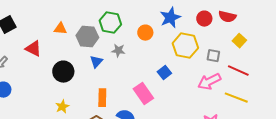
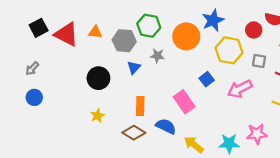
red circle: (204, 19) -> (254, 30), moved
orange circle: (145, 33) -> (186, 36), size x1.6
red triangle: (33, 49) -> (66, 34), moved, size x1.4
pink arrow: (209, 82) -> (240, 89), moved

